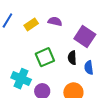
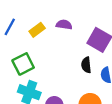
green square: (45, 57) -> (23, 64), moved

